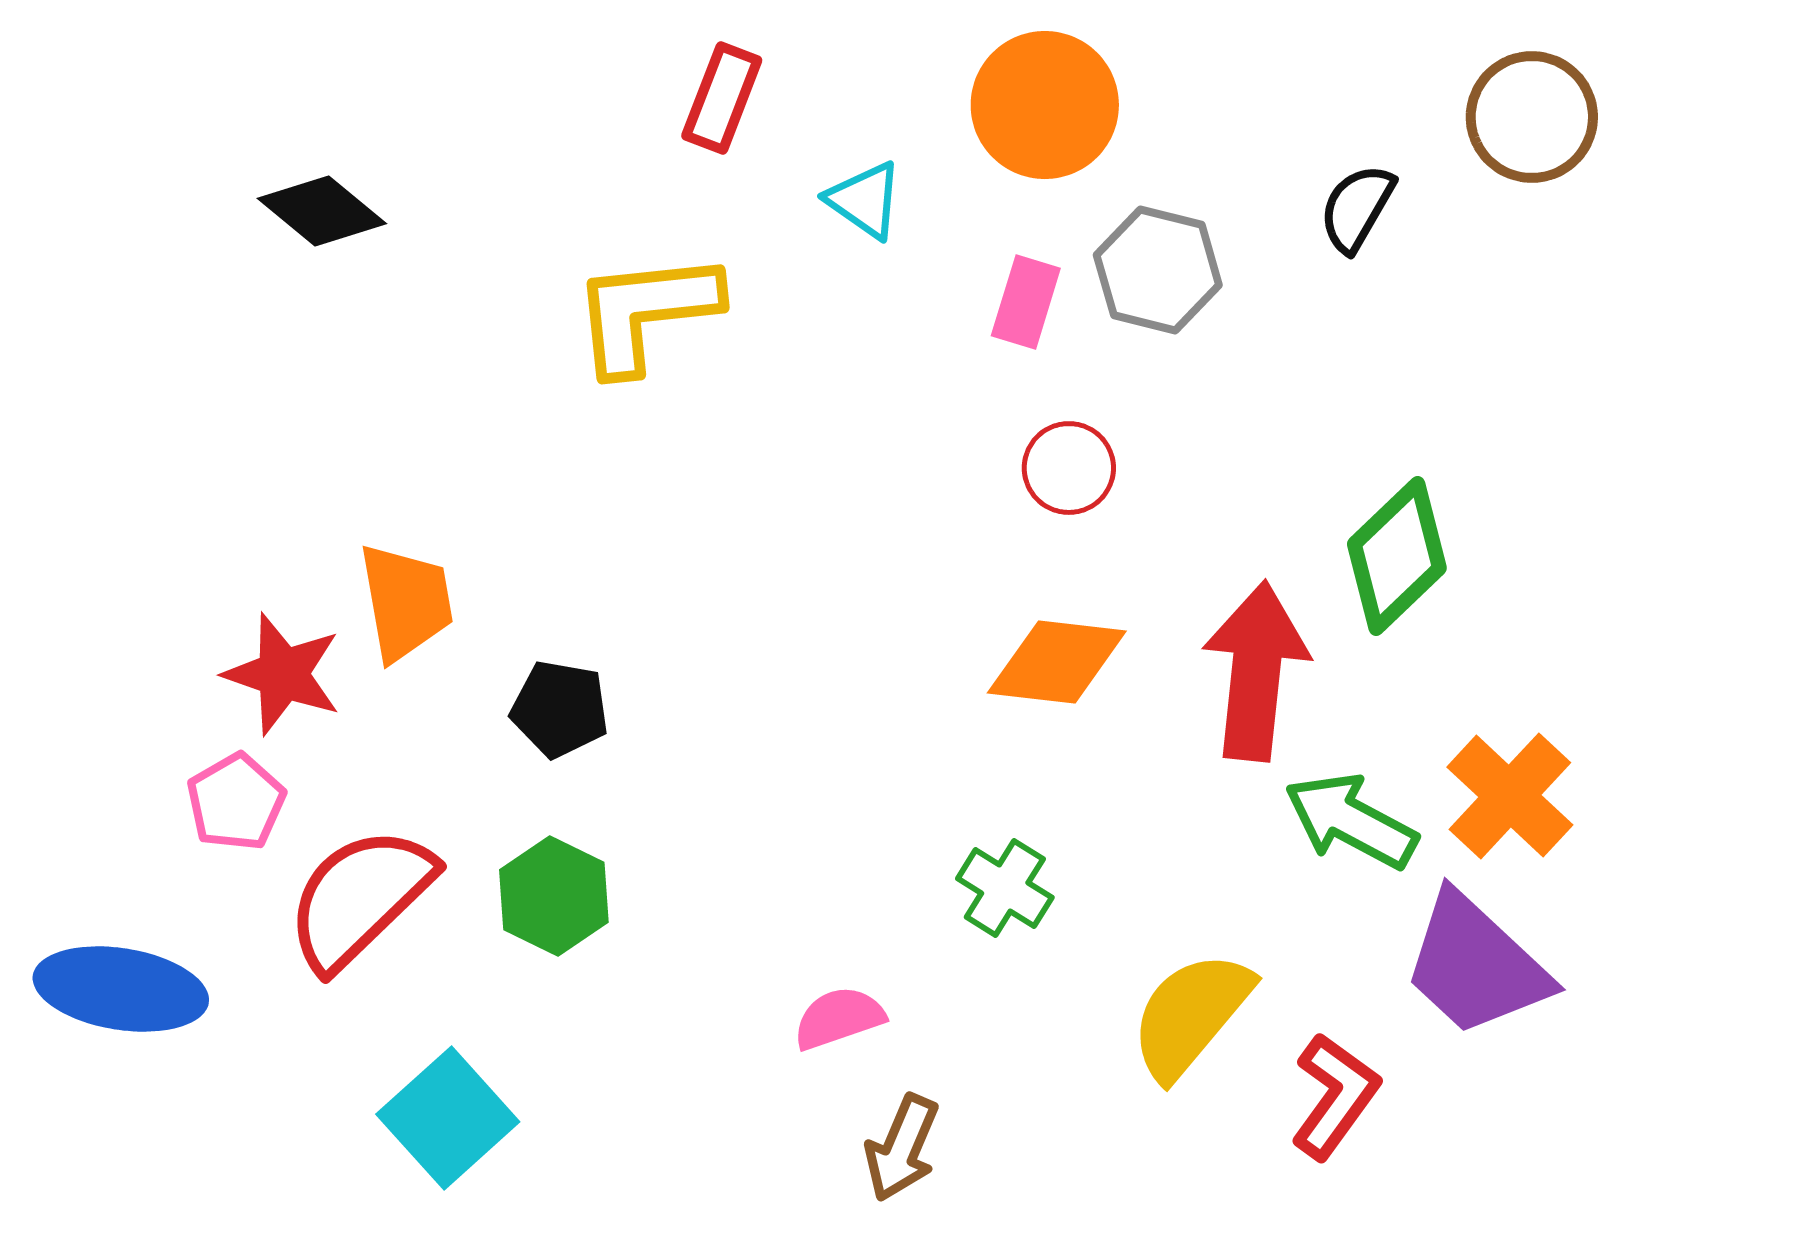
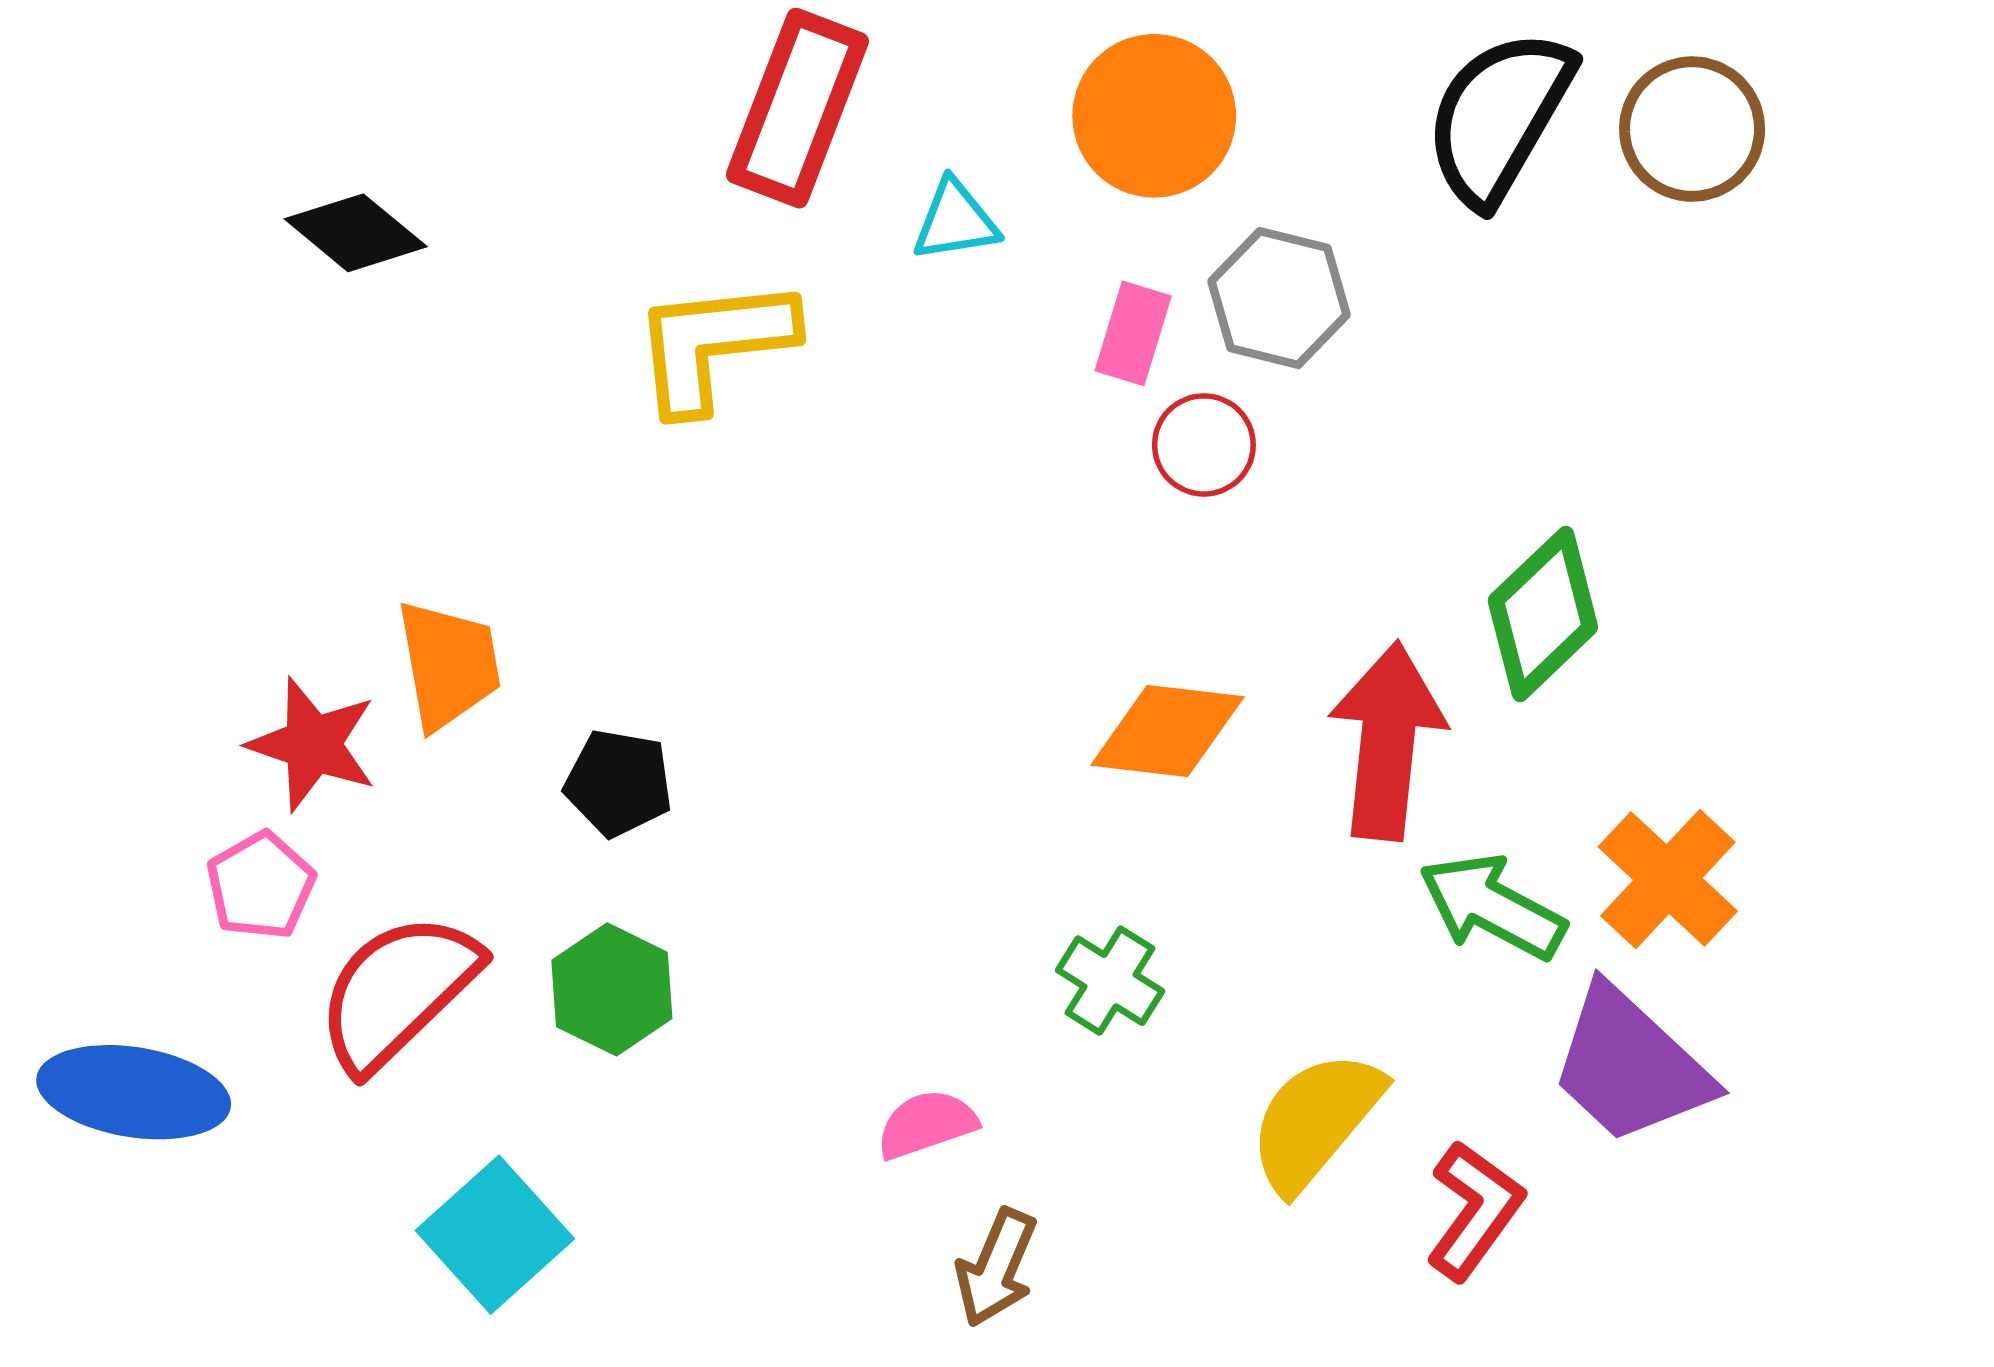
red rectangle: (722, 98) -> (797, 108), size x1.6
cyan triangle: (865, 200) -> (955, 221), turned -44
black semicircle: (1357, 208) -> (1499, 117), moved, size x1.8
red circle: (1069, 468) -> (1204, 445), moved

